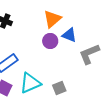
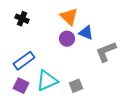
orange triangle: (52, 19) -> (69, 17), turned -36

